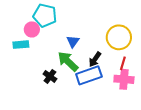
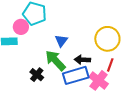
black arrow: (95, 59) -> (82, 60), turned 56
pink cross: (124, 79) -> (99, 80), moved, turned 30

